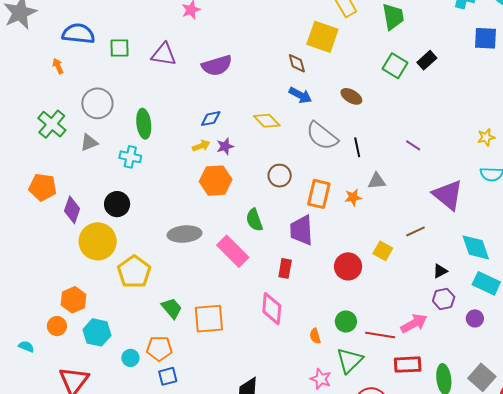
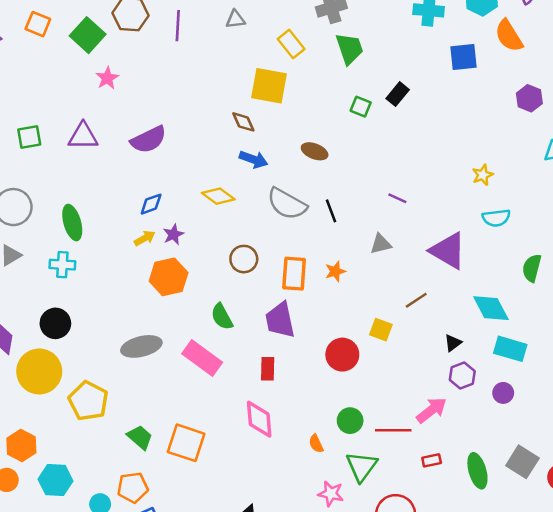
green square: (395, 66) -> (361, 107), size x0.7
gray triangle: (377, 181) -> (381, 244), moved
orange square: (209, 319) -> (186, 443), turned 32
red rectangle: (408, 365) -> (432, 460), size x0.6

